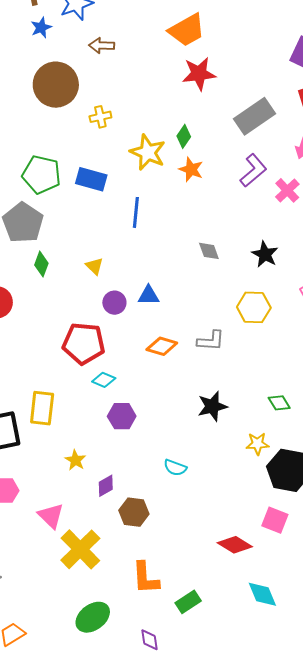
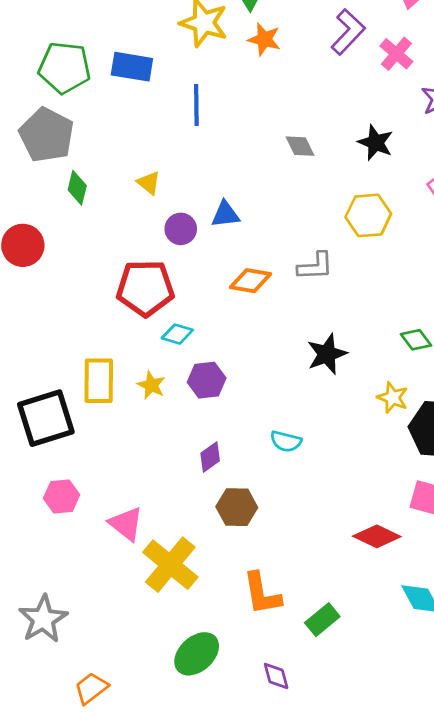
yellow star: (257, 444) -> (393, 398), turned 30
yellow star: (75, 460) -> (151, 385), moved
purple diamond: (106, 486) -> (210, 457), moved

